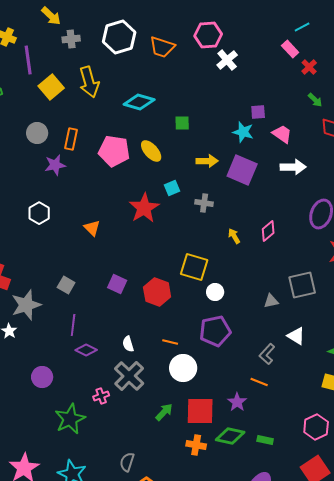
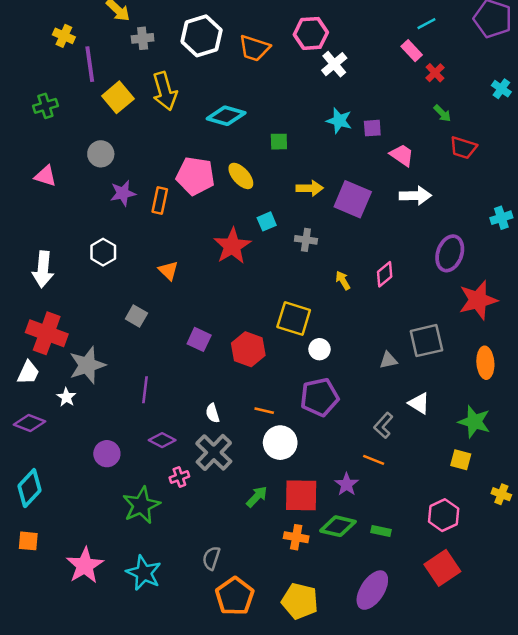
cyan star: (243, 132) -> (339, 121), moved
orange rectangle: (71, 139) -> (160, 201), moved
gray square: (66, 285) -> (136, 316), moved
purple diamond: (86, 350) -> (162, 440), moved

